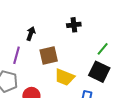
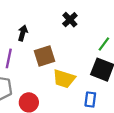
black cross: (74, 25) -> (70, 20), turned -32

